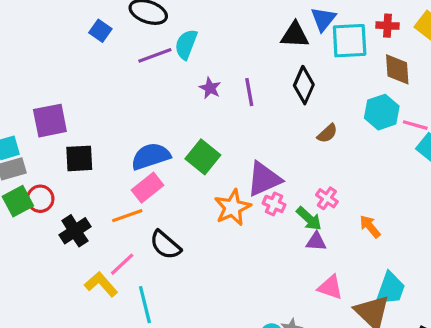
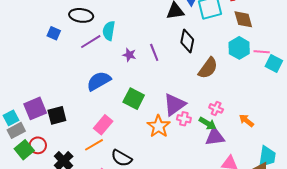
purple square: (50, 121) -> (35, 108), moved
brown semicircle: (327, 133) -> (208, 68), size x1.6
blue semicircle: (151, 156) -> (99, 81), moved
purple triangle: (316, 241) -> (215, 137), size x1.5

